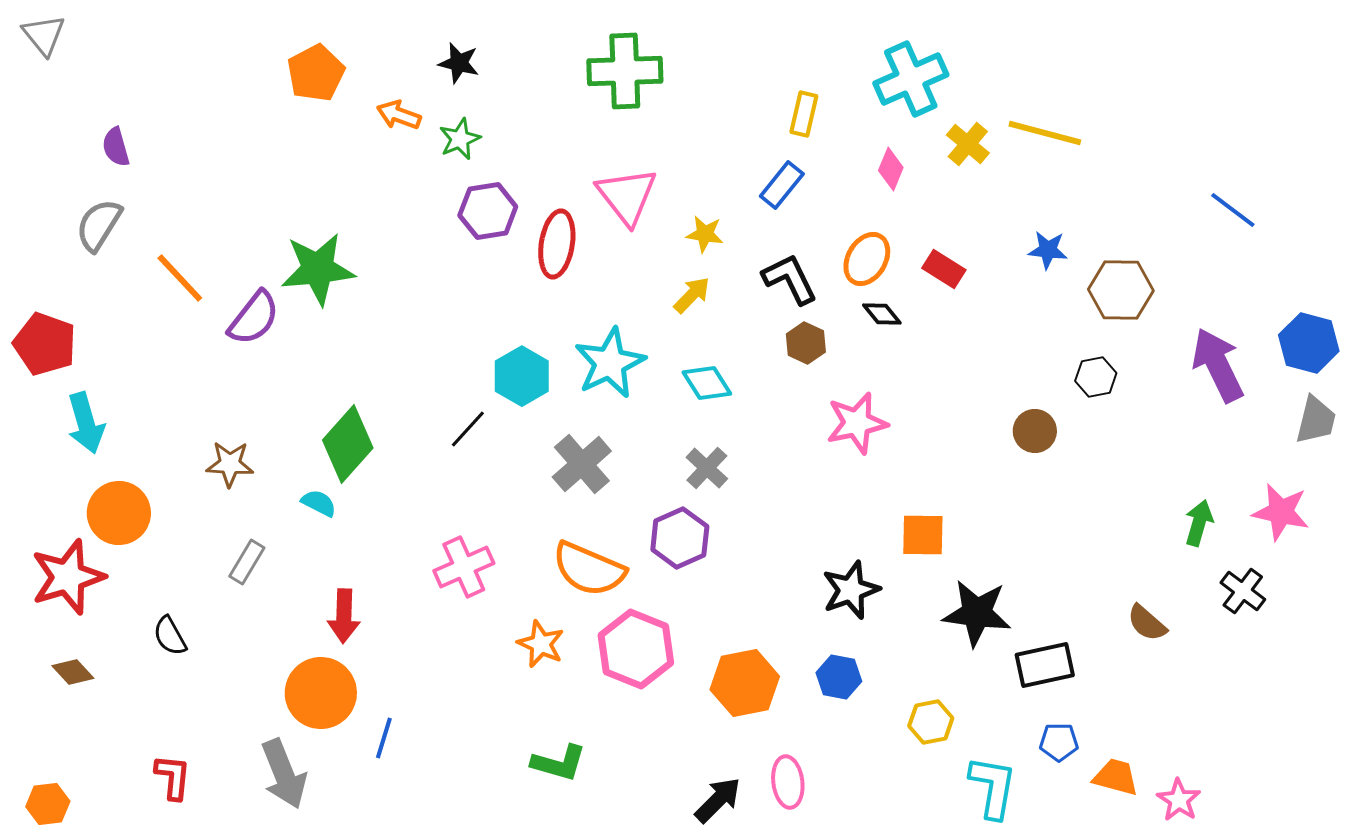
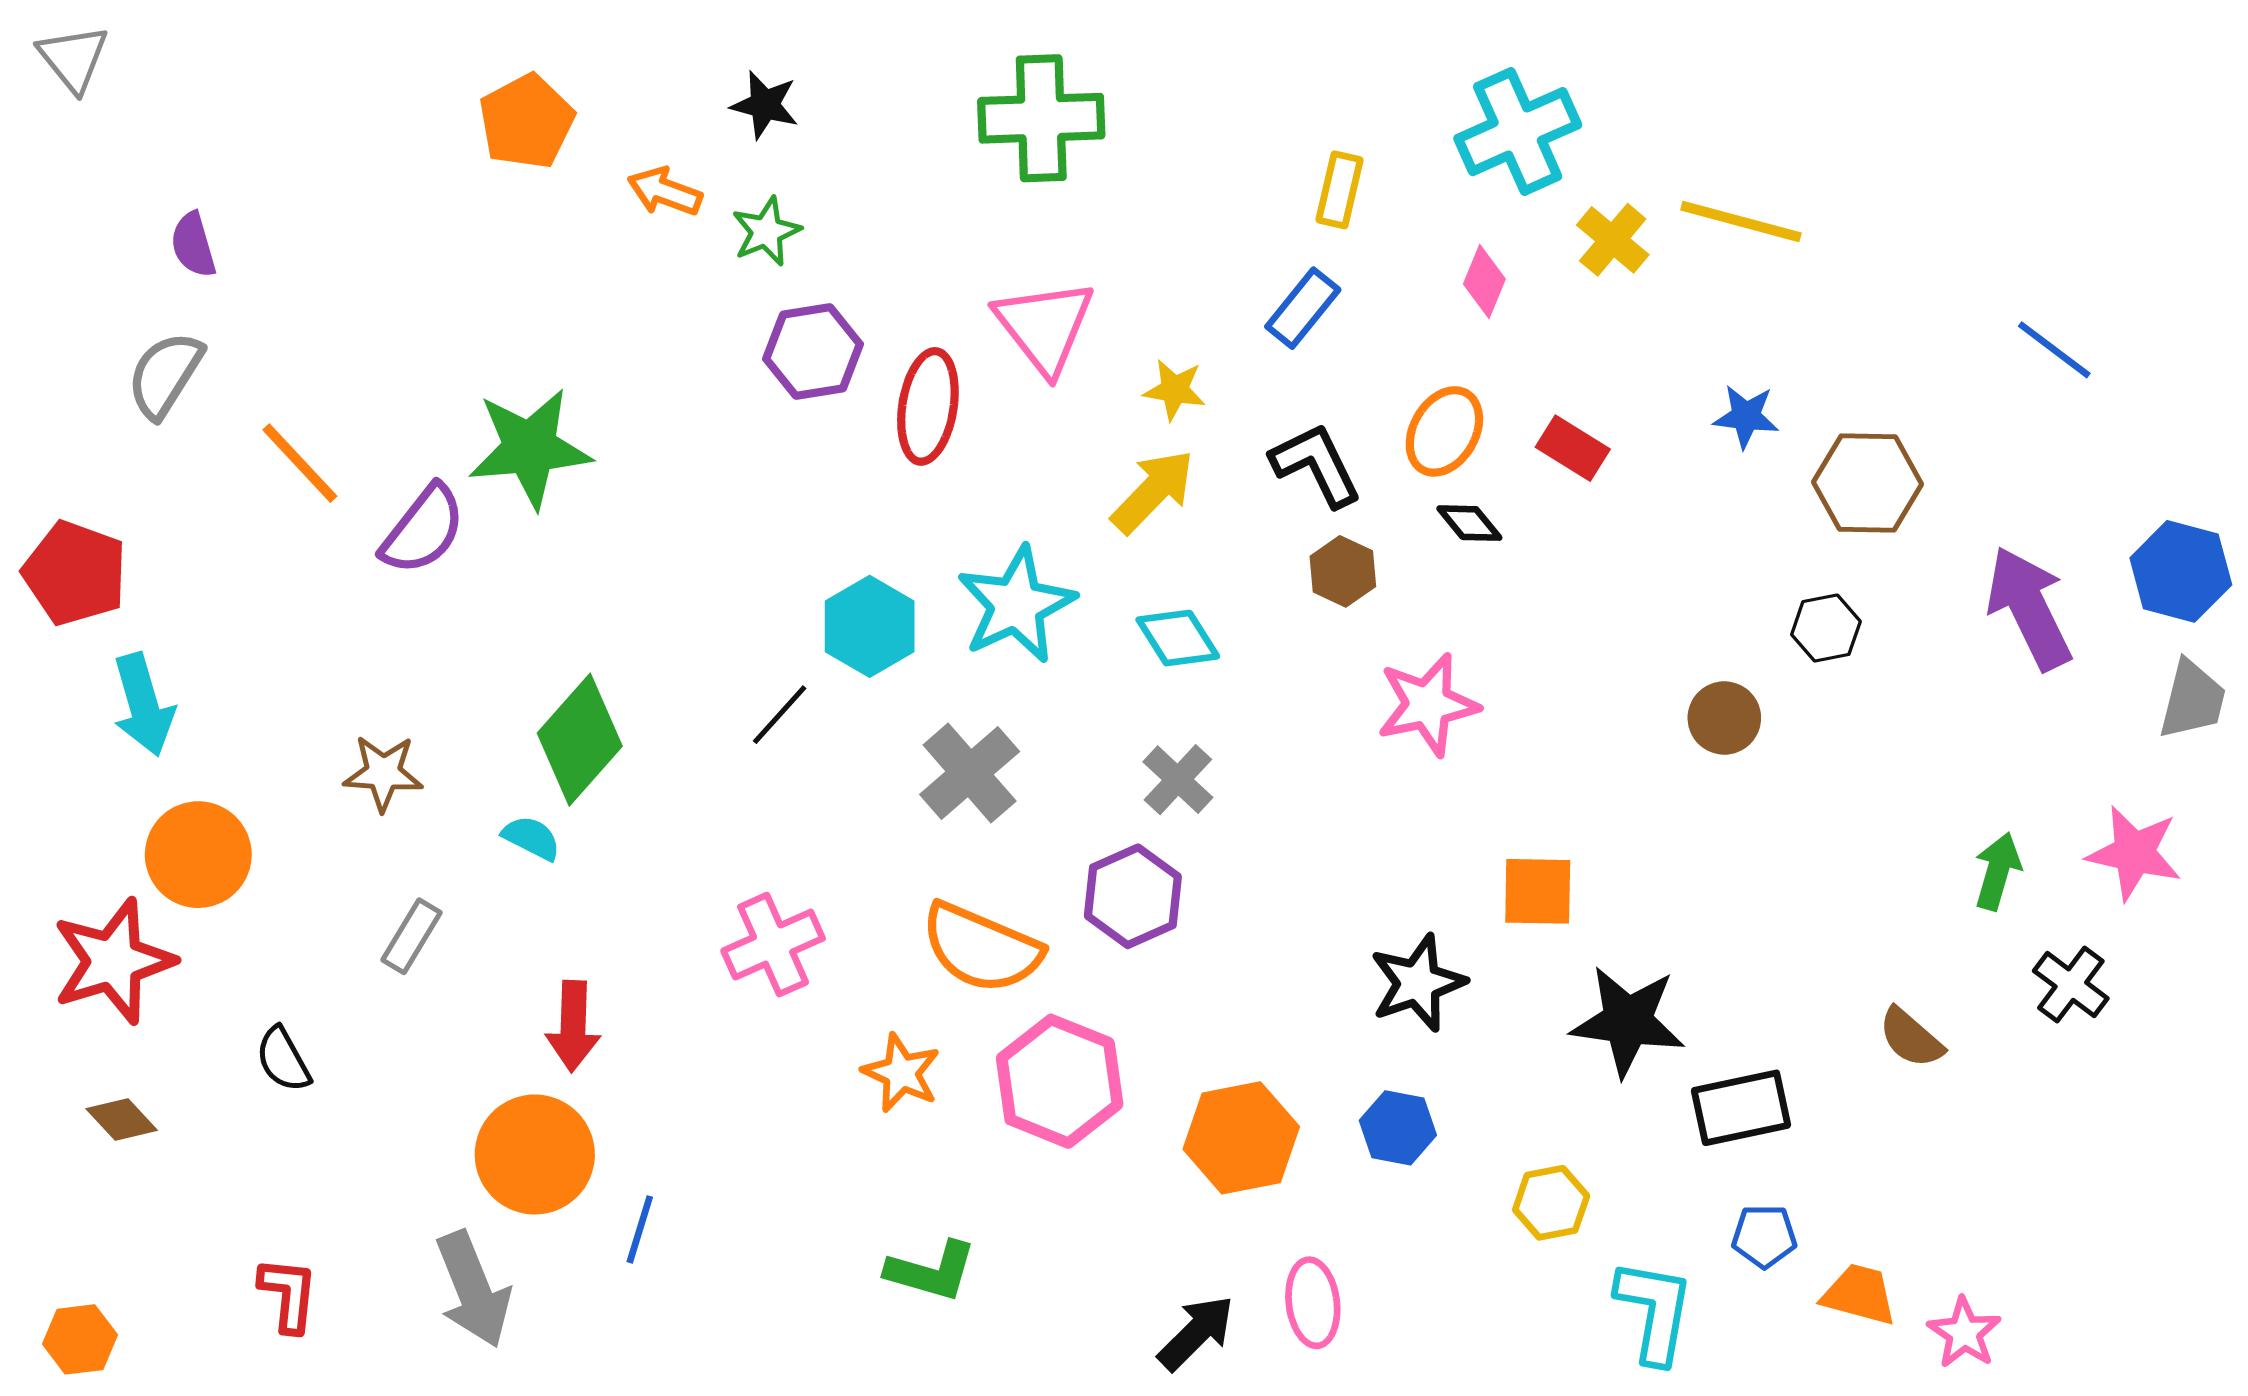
yellow arrow: (692, 295) -> (1153, 491), size x1.4

